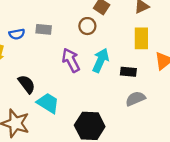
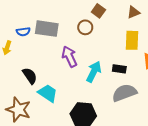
gray rectangle: (44, 29) -> (47, 29), size x1.6
cyan arrow: (101, 60) -> (94, 72), moved
gray semicircle: (135, 99) -> (124, 93), size x1.4

